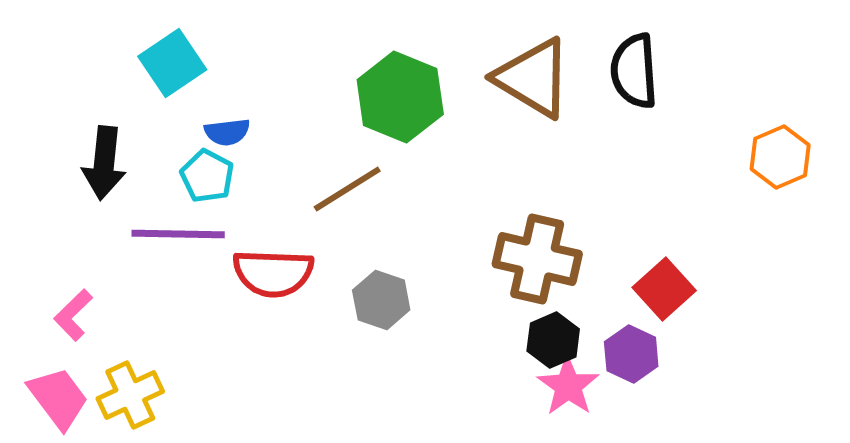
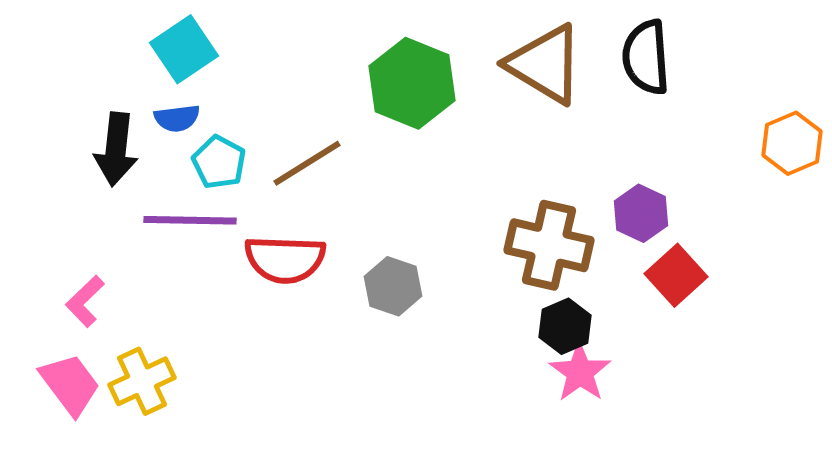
blue semicircle: (227, 132) -> (177, 118), moved
brown line: (347, 189) -> (307, 163), moved
purple hexagon: (631, 354) -> (641, 213), moved

